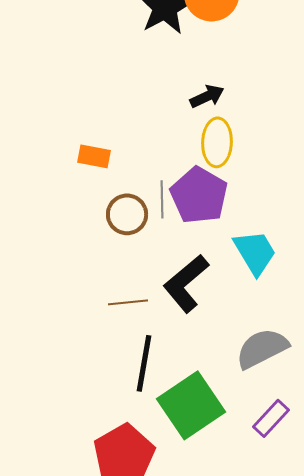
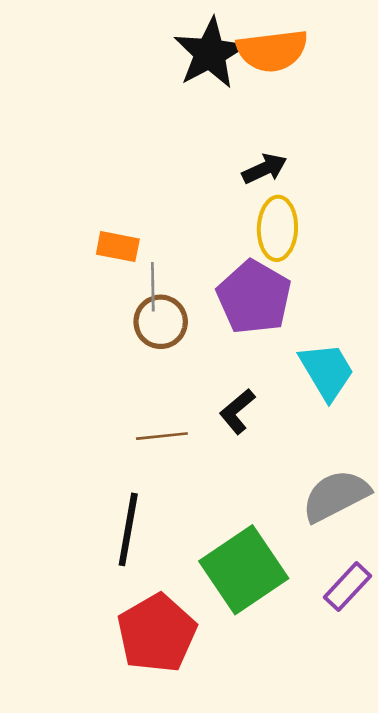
gray line: (162, 199) -> (153, 287), moved
black L-shape: (186, 283) -> (237, 411), size x0.6
black line: (144, 363) -> (128, 529), moved

